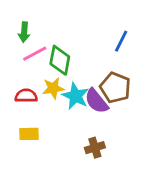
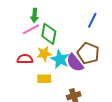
green arrow: (24, 32) -> (34, 15), moved
yellow rectangle: (29, 134) -> (44, 79), moved

